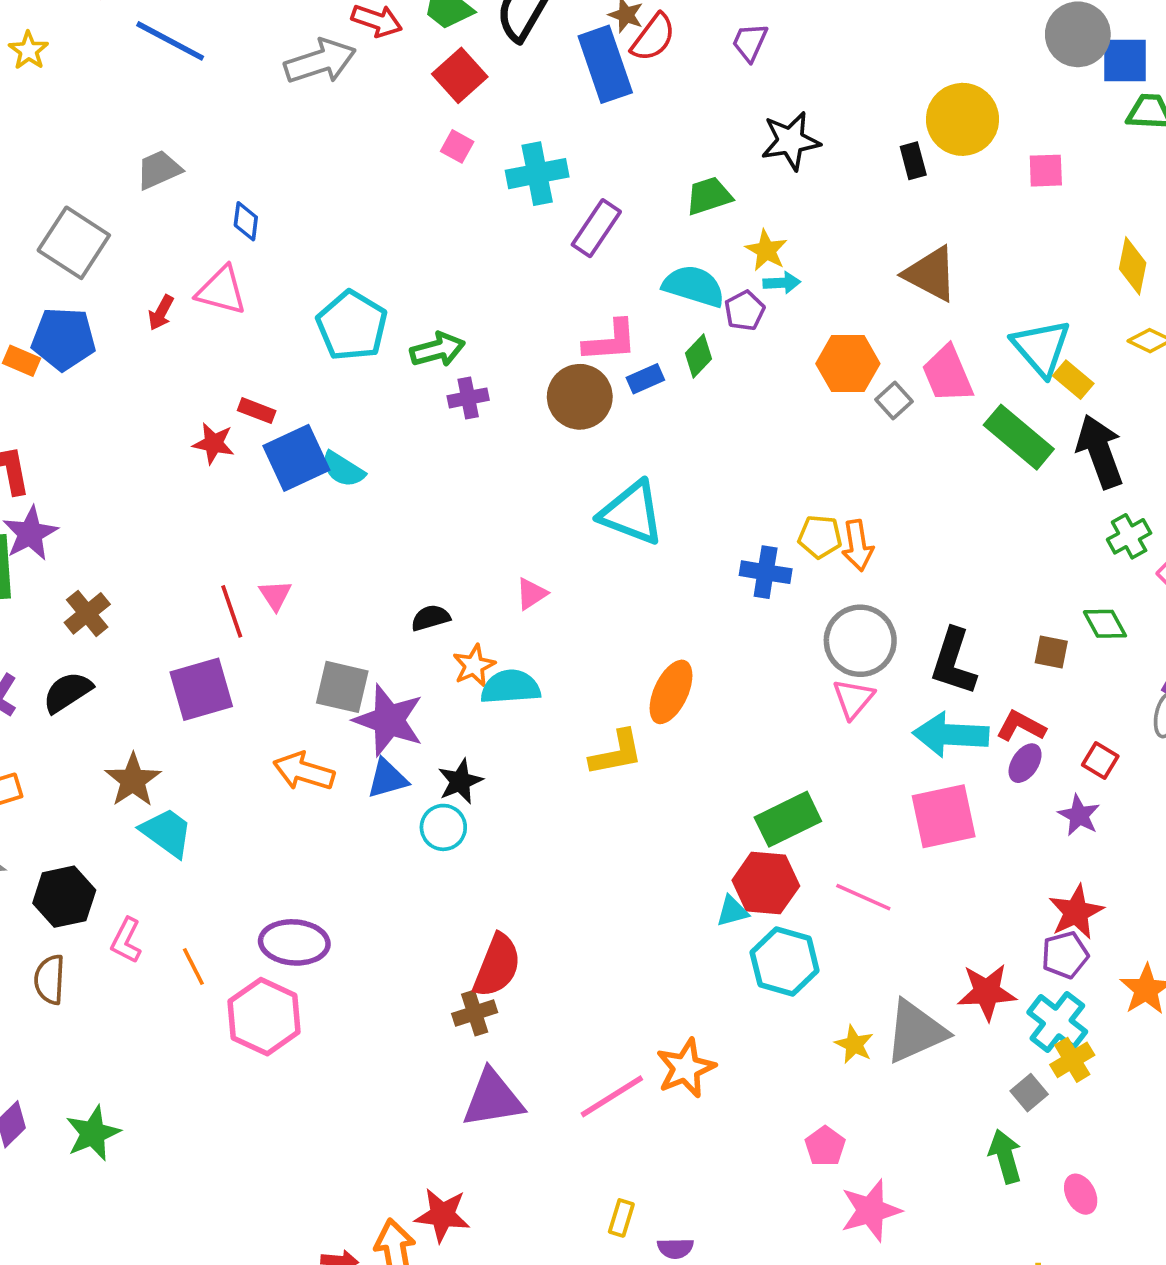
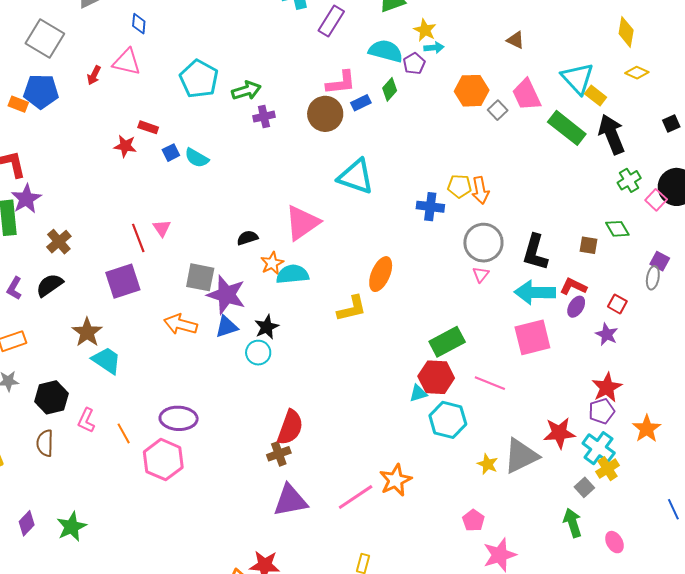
brown triangle: (931, 274) -> (515, 40), size x0.6
blue square: (296, 458) -> (171, 153), size x0.5
pink triangle: (531, 594) -> (302, 223), size x2.0
pink triangle: (853, 699) -> (481, 274), size x0.7

